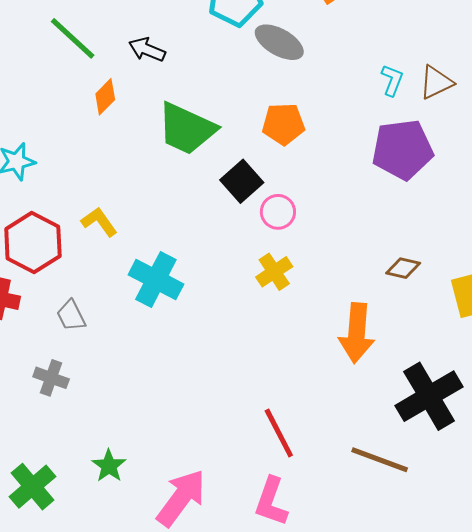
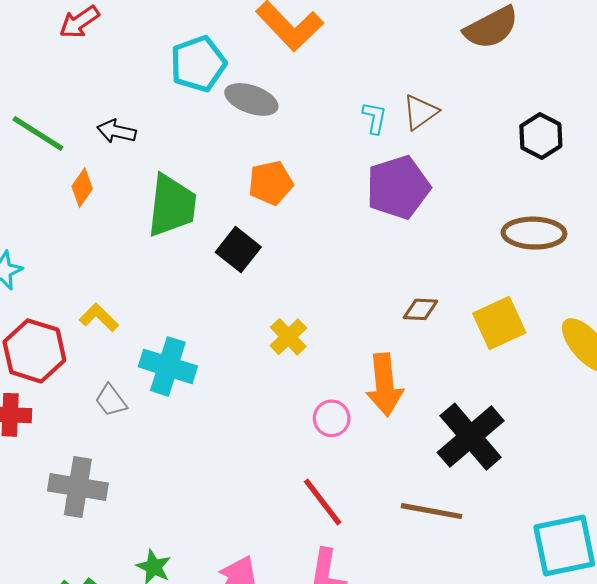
green trapezoid: (187, 129) -> (172, 206), turned -98
pink circle: (278, 212) -> (332, 418), moved
gray trapezoid: (71, 316) -> (111, 400), moved
gray cross: (51, 378) -> (78, 487), size x1.6

